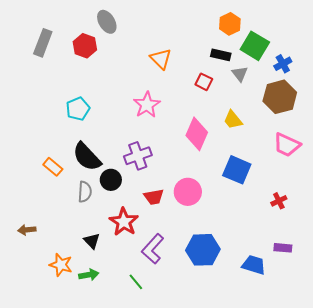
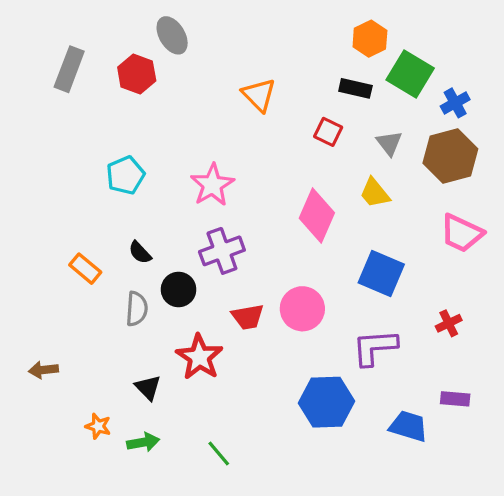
gray triangle: (240, 74) -> (389, 143), moved
pink star: (147, 105) -> (212, 185), moved
black semicircle: (87, 157) -> (140, 253), size x0.5
purple L-shape: (153, 249) -> (375, 347), moved, turned 44
orange star: (61, 265) -> (98, 426), size x0.7

